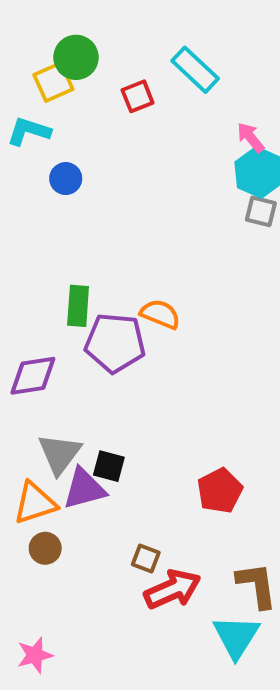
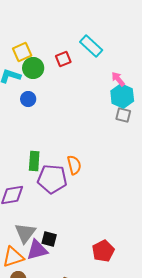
green circle: (76, 57) -> (33, 68), moved
orange semicircle: (160, 314) -> (74, 165), turned 54

